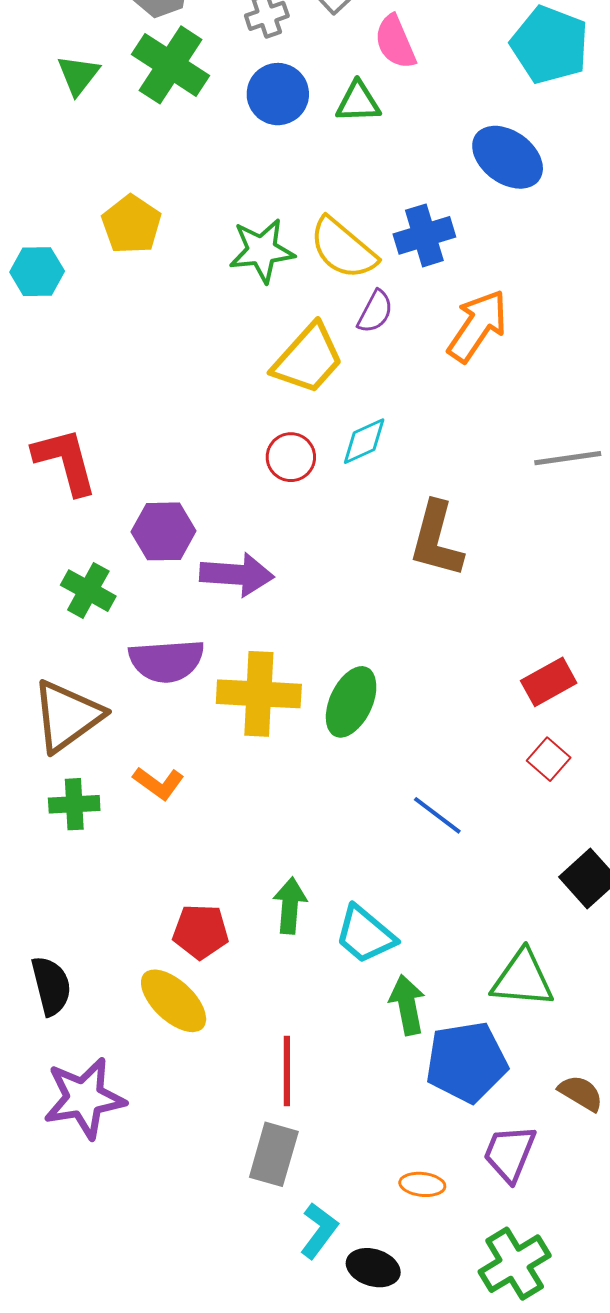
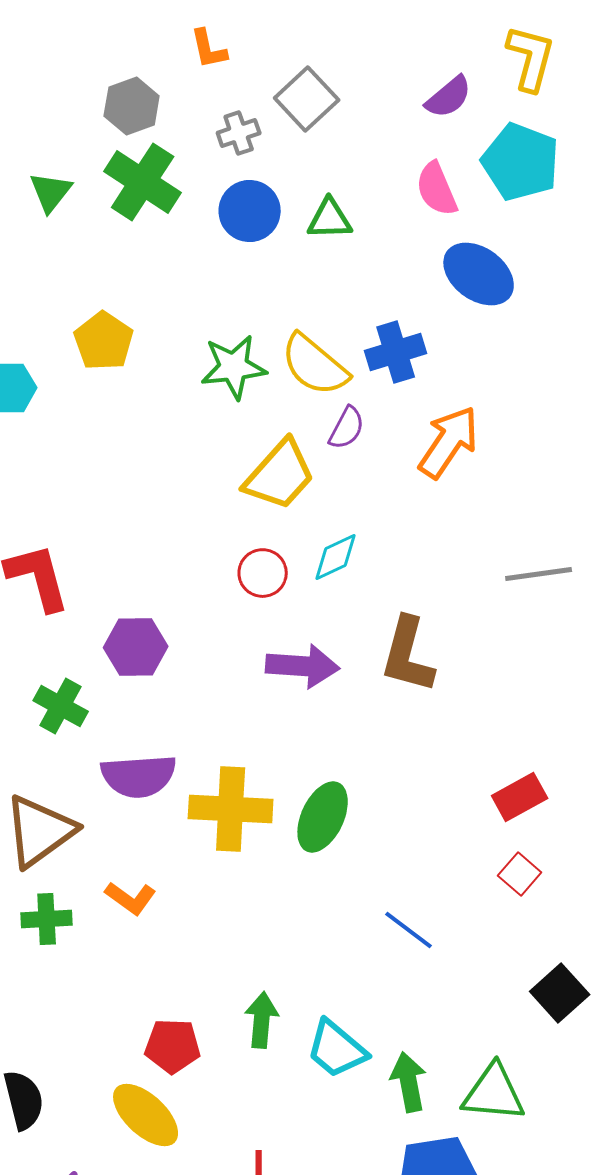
pink semicircle: (395, 42) -> (437, 189), moved
purple arrow: (237, 575) -> (303, 666), moved
green arrow: (407, 1005) -> (409, 1082), moved

